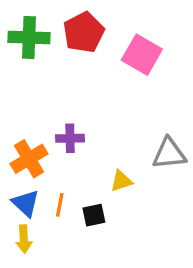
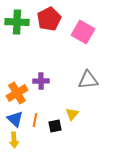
gray triangle: (169, 154) -> (88, 80), moved
yellow triangle: (121, 181) -> (72, 114), moved, turned -32

